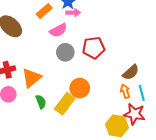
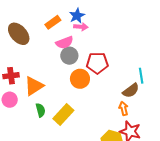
gray circle: (65, 52) -> (69, 56), moved
orange circle: (80, 88) -> (80, 79), moved
cyan line: (142, 93) -> (141, 76), moved

